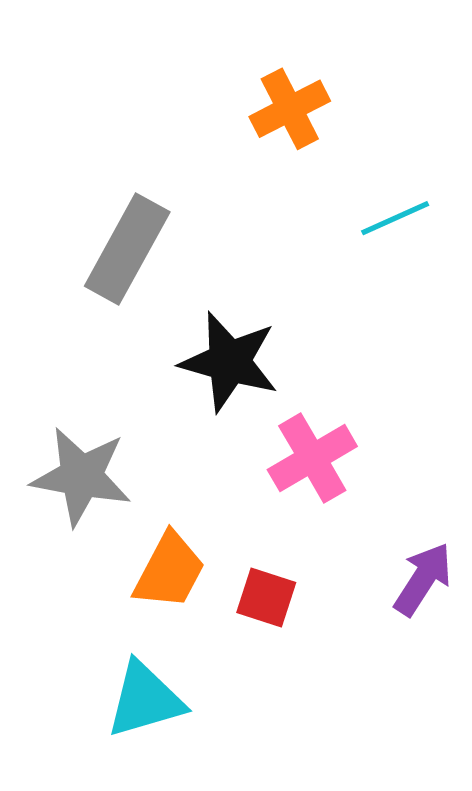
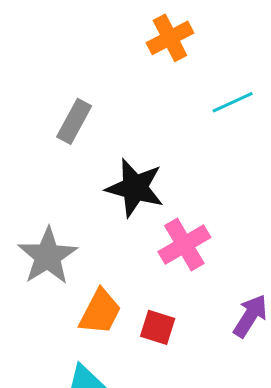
gray rectangle: (127, 249) -> (74, 121), size x0.7
gray star: (81, 476) -> (48, 256), turned 30

